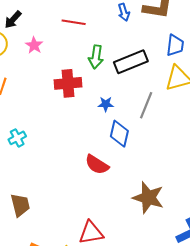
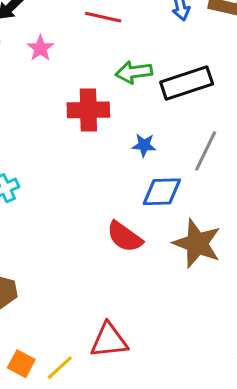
green arrow: (96, 57) -> (134, 72), turned 70
blue diamond: (119, 134) -> (162, 192), turned 72
brown star: (148, 198) -> (197, 243), moved

